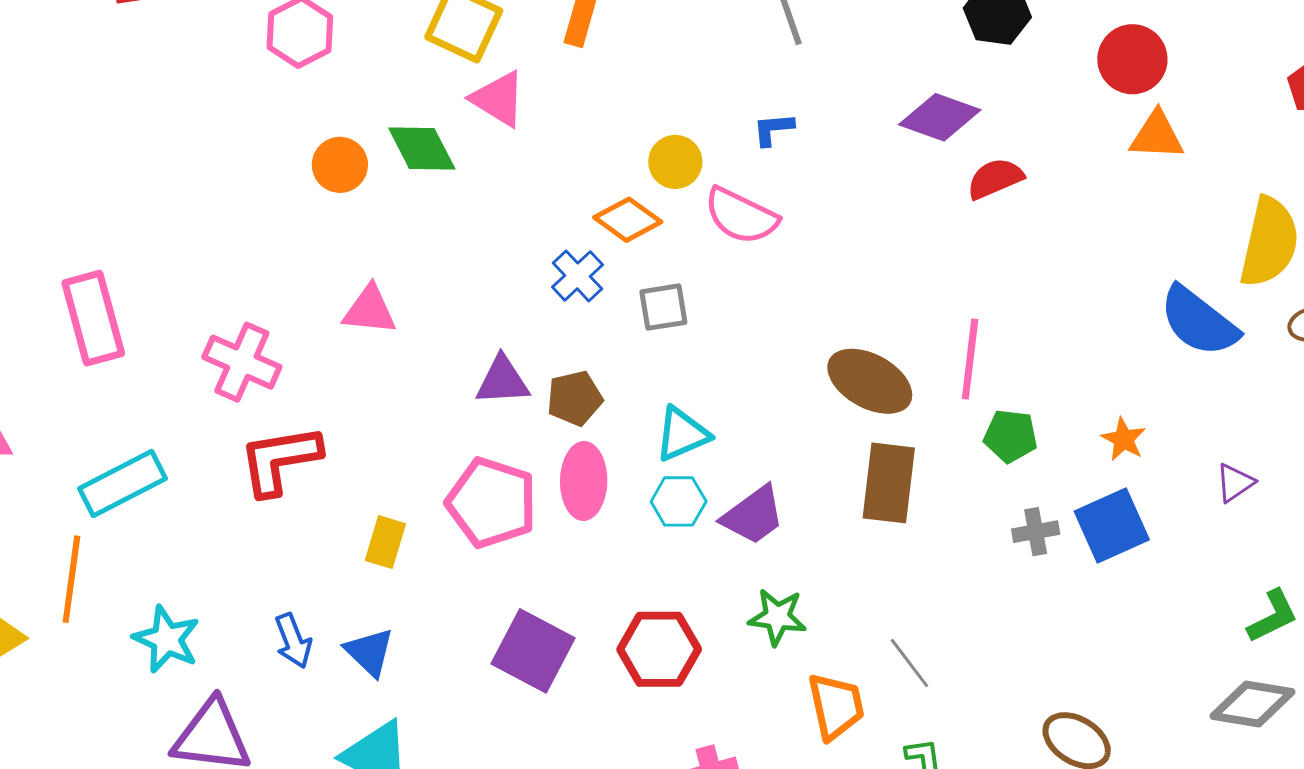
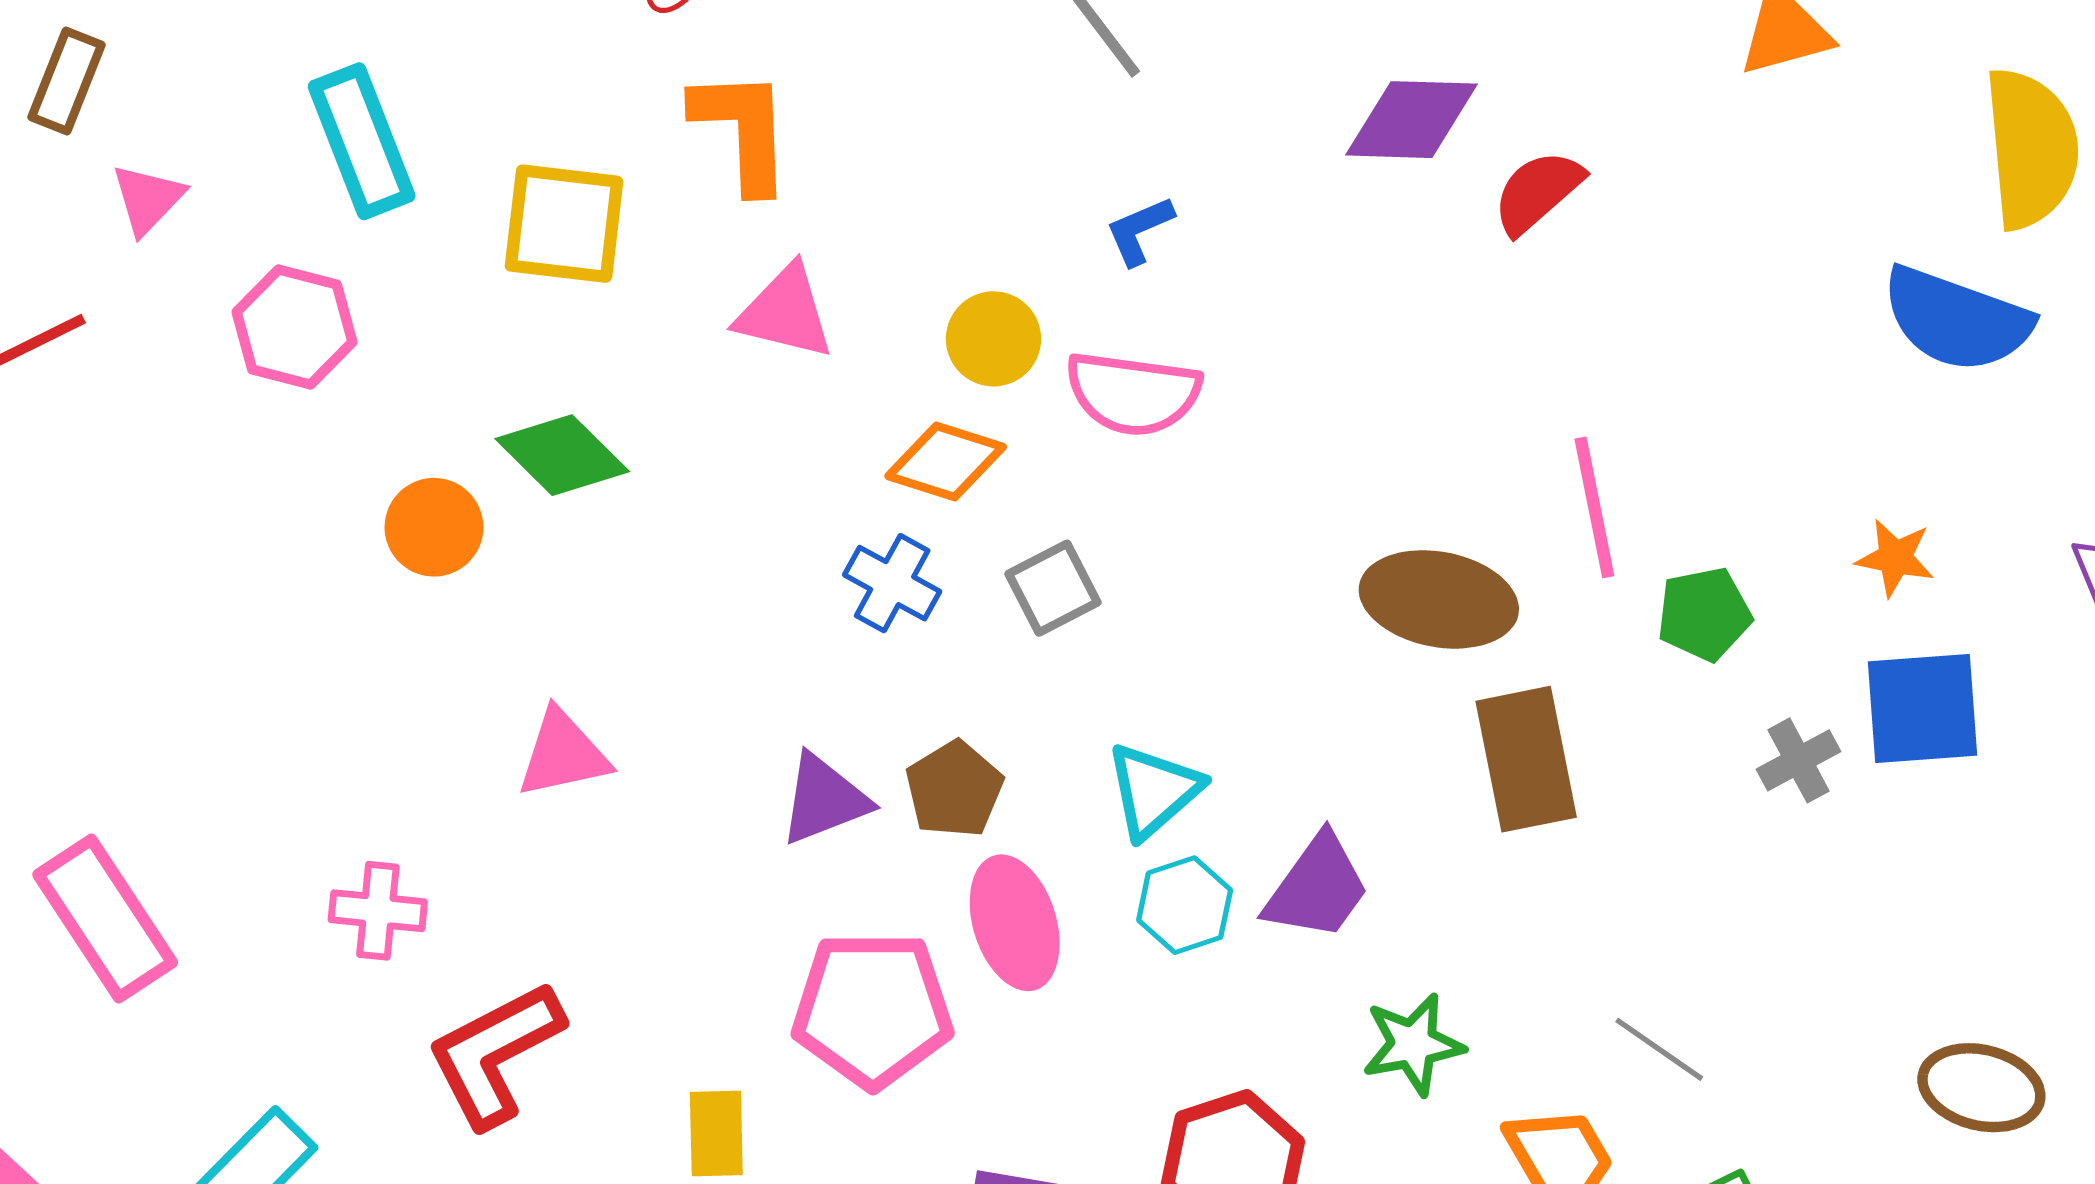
pink triangle: (498, 99) -> (785, 312), moved
pink cross: (242, 362) -> (378, 911), size x0.7
blue square: (1112, 526) -> (1923, 709), turned 38

